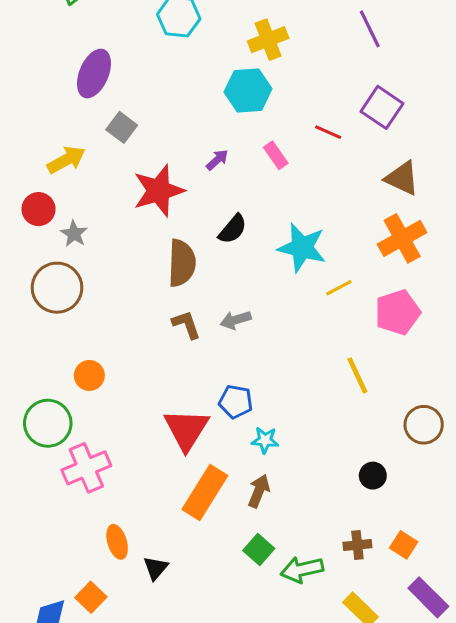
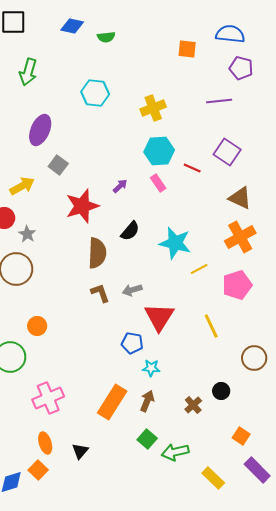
purple line: (370, 29) -> (219, 101), turned -70
cyan hexagon: (248, 90) -> (159, 151), moved
red triangle: (186, 429) -> (159, 317), moved
pink cross: (86, 468) -> (48, 398), moved
orange ellipse: (117, 542) -> (45, 443), moved
brown cross: (357, 545) -> (193, 405), moved, turned -36

